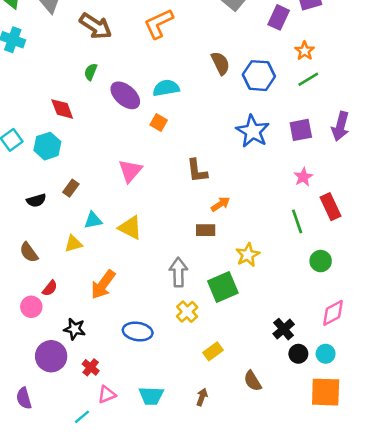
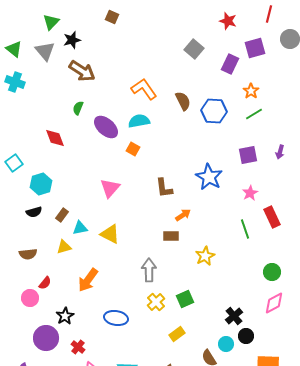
orange L-shape: (159, 24) -> (144, 89), moved, turned 80
purple arrow: (340, 126) -> (280, 152), size x0.6
blue star: (253, 131) -> (209, 177), moved
cyan hexagon: (47, 146) -> (41, 184), moved
brown rectangle: (71, 188) -> (62, 215), moved
brown semicircle: (29, 252) -> (28, 254), turned -60
green circle: (321, 261) -> (272, 272), moved
green square: (223, 287) -> (185, 299), moved, size x0.7
black star: (75, 329) -> (65, 316), turned 30
cyan circle: (326, 354) -> (226, 344), moved

